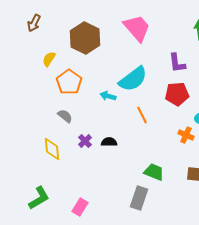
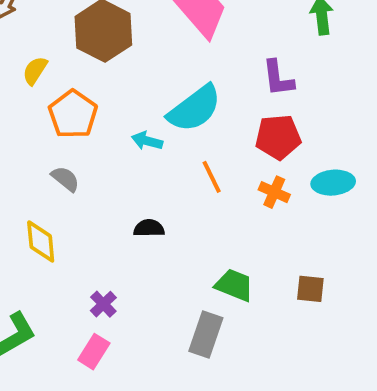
orange cross: (186, 135) -> (274, 192), moved
purple cross: (85, 141) -> (103, 304), moved

